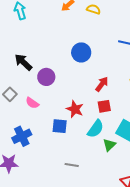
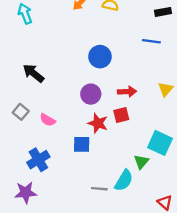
purple circle: (46, 77) -> (91, 94), moved
red arrow: (102, 84) -> (127, 92), turned 56
red square: (104, 106) -> (121, 115), moved
cyan semicircle: (96, 129) -> (124, 180), moved

